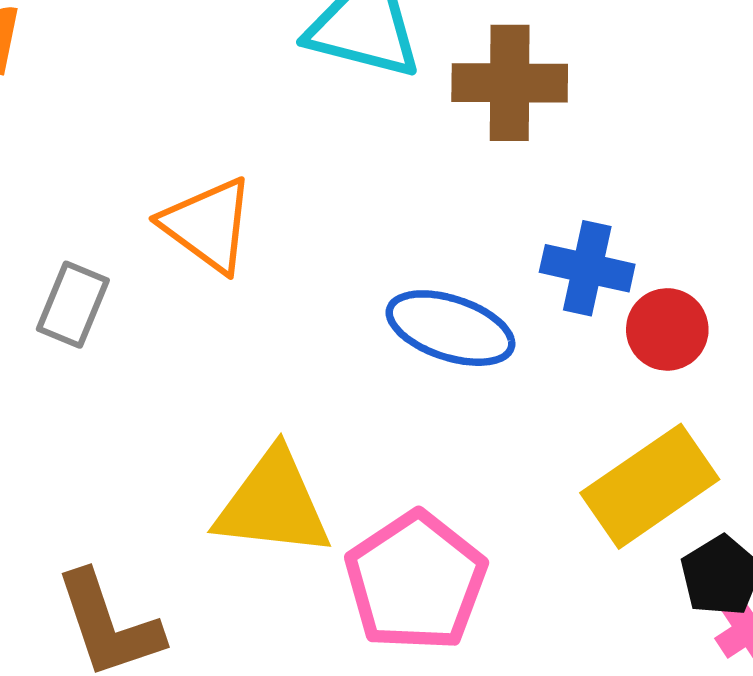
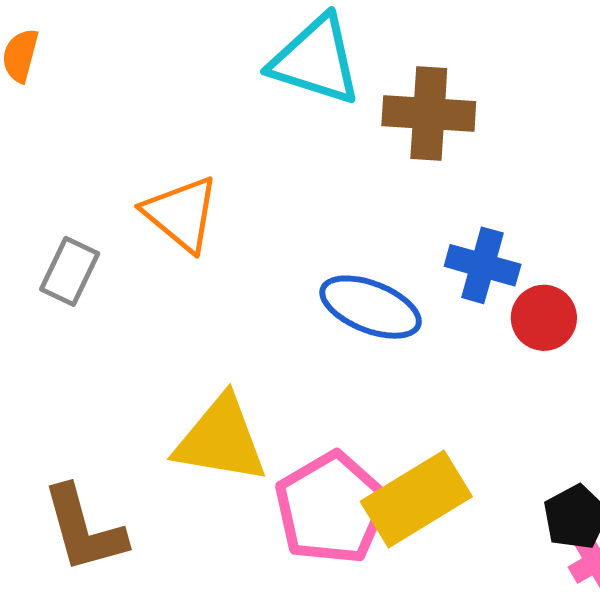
yellow rectangle: (650, 486) -> (416, 499), moved

